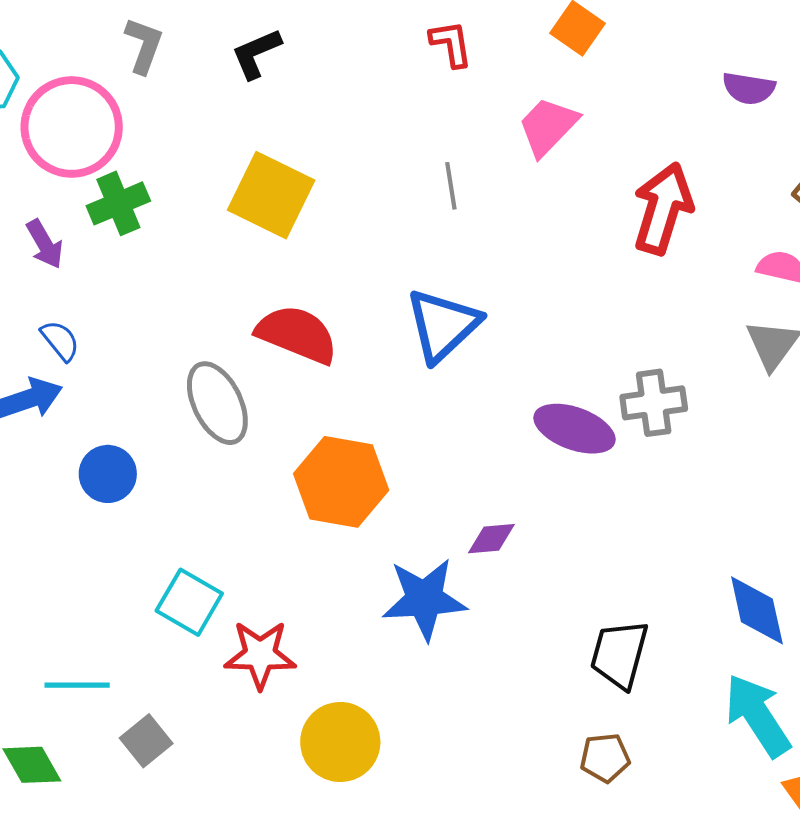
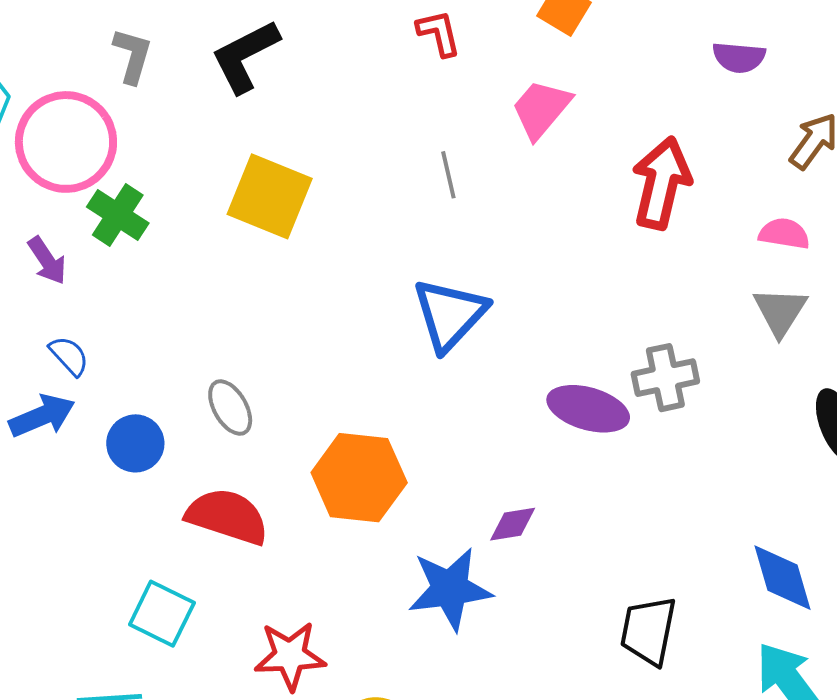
black L-shape: (256, 54) -> (245, 56), size x1.4
green cross: (118, 203) -> (118, 215), turned -30
red semicircle: (297, 334) -> (227, 516), moved
gray ellipse: (217, 403) -> (230, 408), size x0.7
blue circle: (108, 474) -> (135, 443), moved
cyan square: (189, 602) -> (162, 614), moved

